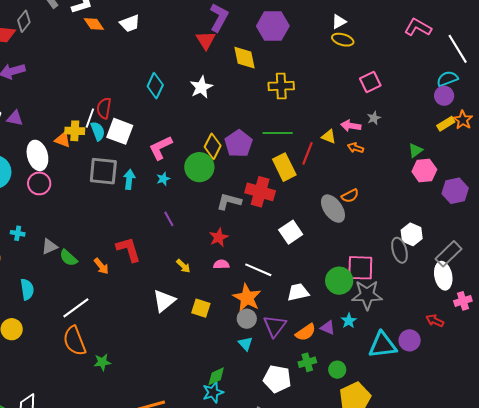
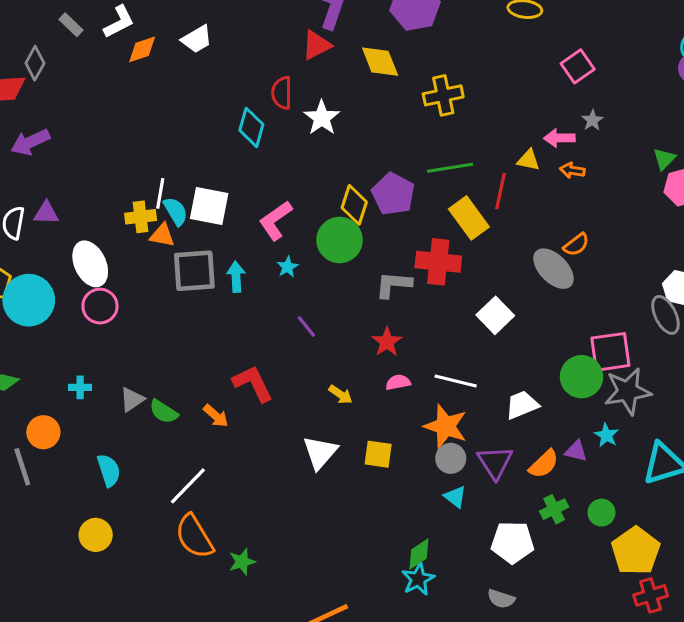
orange diamond: (94, 24) -> (142, 49), turned -65
red triangle: (206, 40) -> (316, 45), turned 45
red semicircle: (104, 108) -> (282, 93), moved
orange triangle: (63, 140) -> (162, 235), moved

